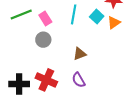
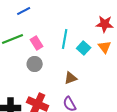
cyan square: (97, 16) -> (84, 48), moved
orange triangle: (114, 23) -> (105, 47), turned -32

